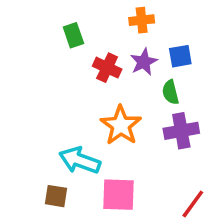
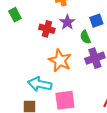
green rectangle: (73, 35) -> (15, 15), moved
blue square: (180, 56) -> (96, 21), moved

